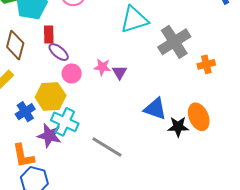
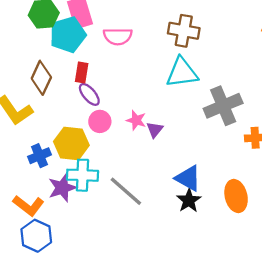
cyan cross: (65, 122) -> (82, 175), turned -32
black star: (178, 127) -> (189, 200), moved, turned 30
purple star: (49, 136) -> (62, 188), turned 30
gray line: (107, 147) -> (126, 191), moved
orange L-shape: (23, 156) -> (28, 206), turned -52

